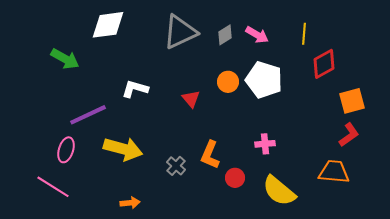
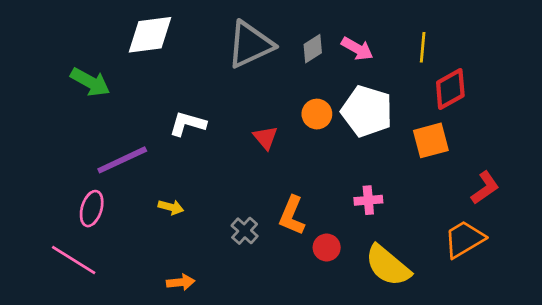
orange square: (352, 101) -> (431, 140), moved
yellow arrow: (123, 149) -> (171, 207), size x0.5
orange trapezoid: (334, 172) -> (464, 239), turned -36

